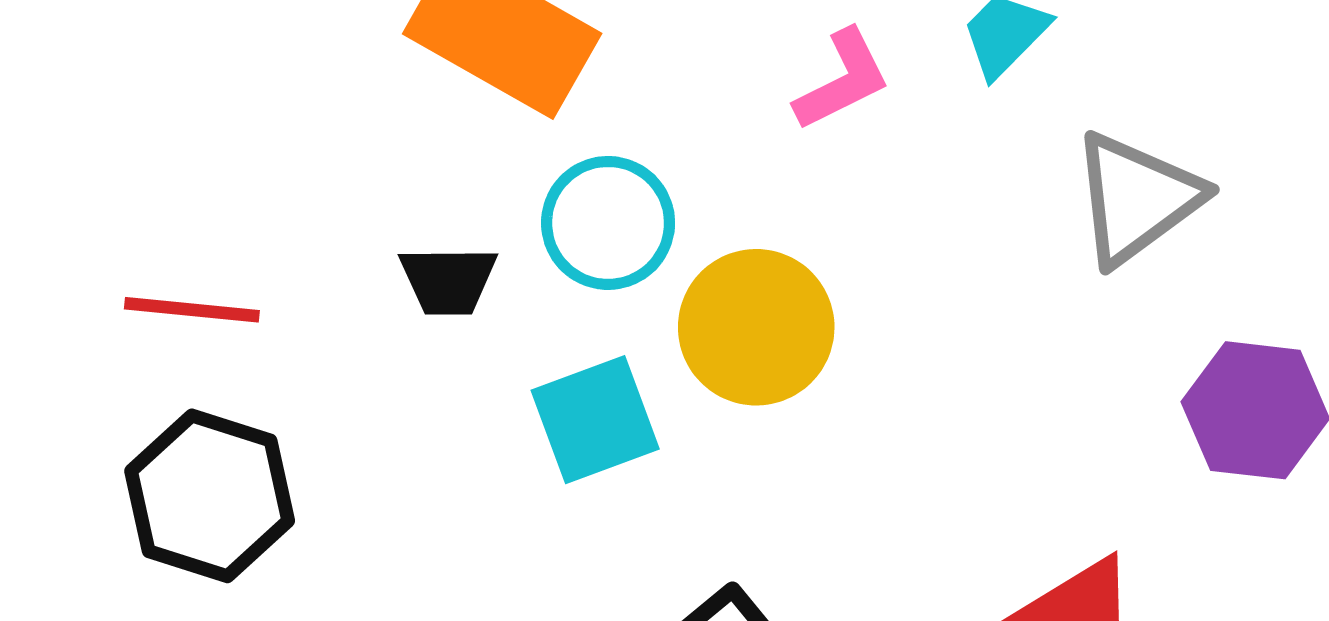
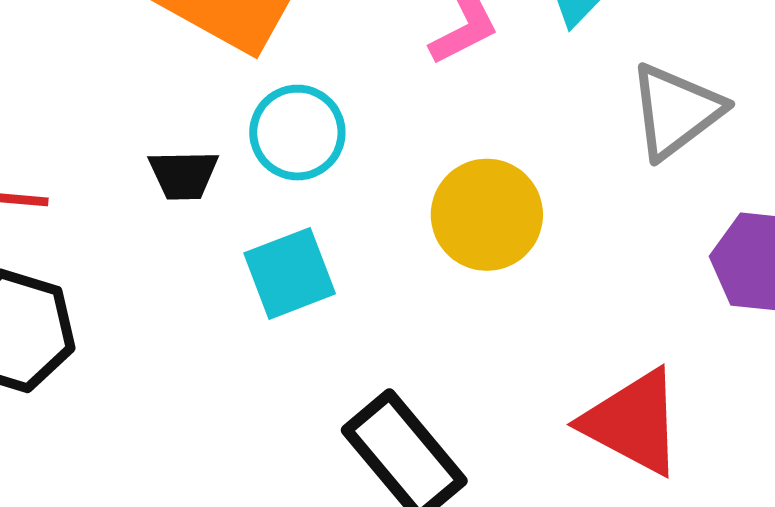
yellow circle: (756, 327) -> (487, 215), moved

